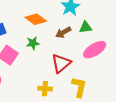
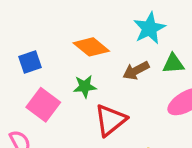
red triangle: (61, 63) -> (110, 120), moved

